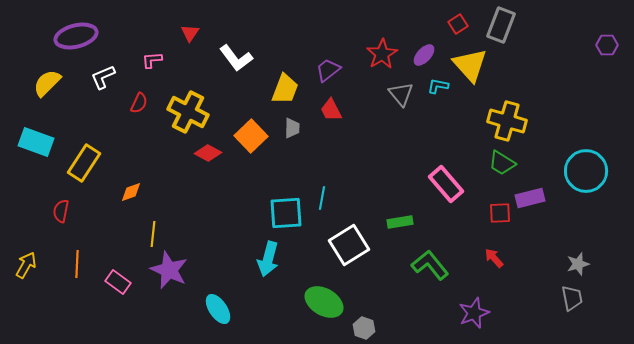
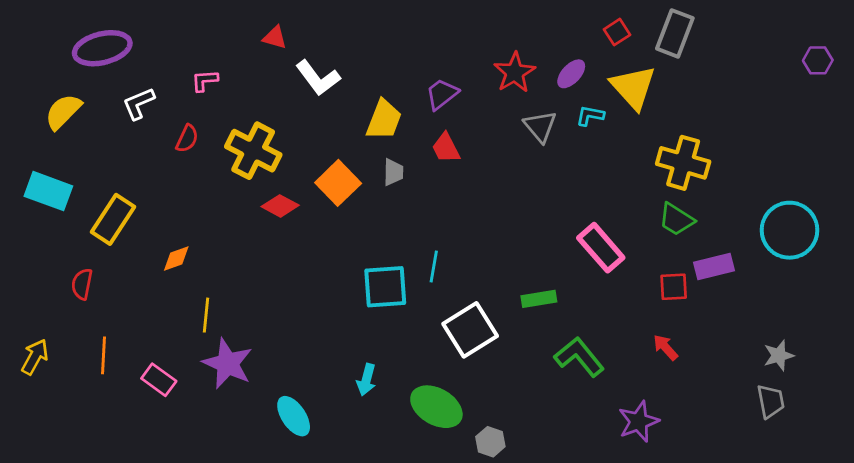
red triangle: (190, 33) -> (275, 37), moved, turned -48
cyan arrow: (268, 259) -> (366, 380), moved, size x0.7

